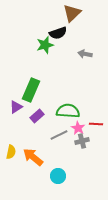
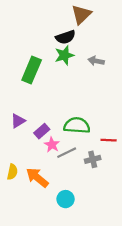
green star: (45, 45) -> (64, 55), moved
green rectangle: (31, 90) -> (32, 70), moved
pink star: (78, 128) -> (52, 145), moved

